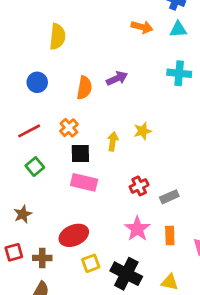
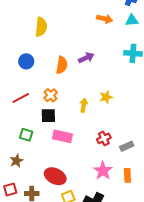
black square: (80, 153) -> (48, 116), moved
green square: (35, 167) -> (26, 135), moved, turned -32
red ellipse: (74, 235) -> (55, 176), turned 50

